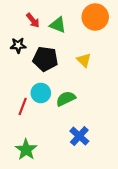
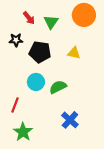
green triangle: (58, 25) -> (51, 22), turned 42
yellow triangle: (84, 60) -> (74, 53), turned -32
red line: (23, 107) -> (15, 105), moved

